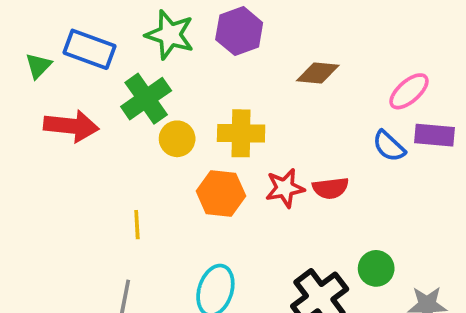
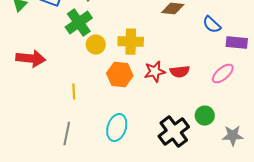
pink ellipse: (409, 91) -> (223, 74), moved
red arrow: (71, 126) -> (31, 59), moved
blue semicircle: (389, 146) -> (212, 25), moved

